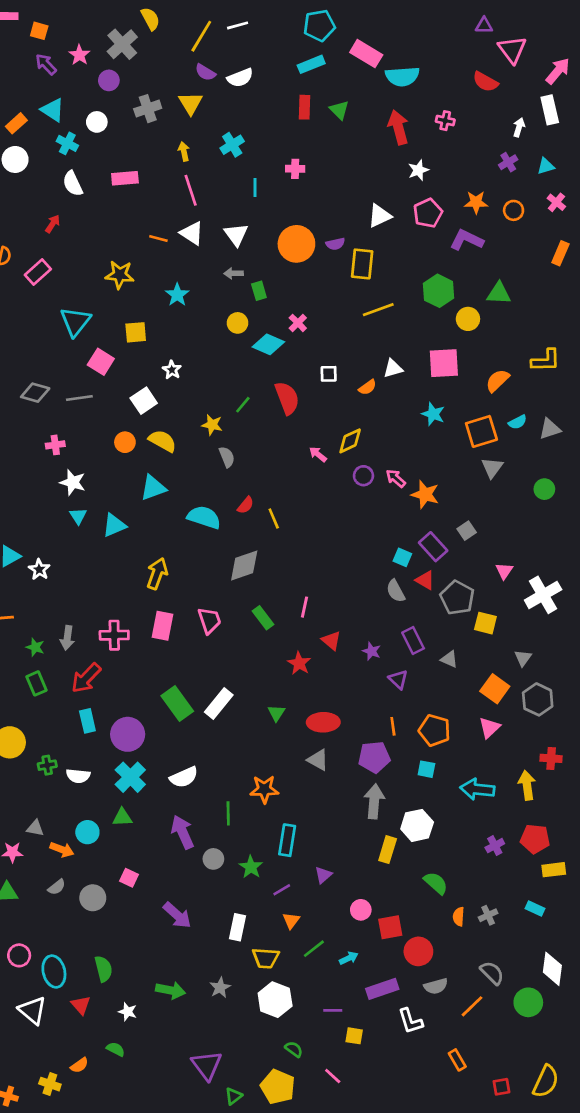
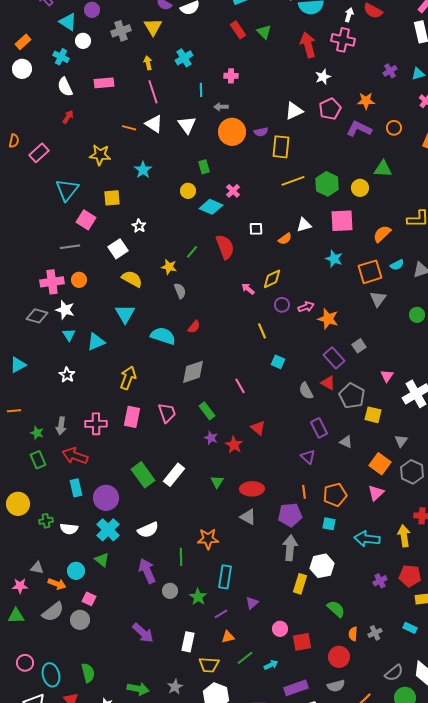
red rectangle: (305, 107) -> (238, 30), turned -36
cyan triangle: (53, 110) -> (68, 22), moved
pink cross: (445, 121) -> (343, 40), size x1.6
white arrow: (519, 127) -> (349, 15), moved
orange circle: (514, 210) -> (394, 128), moved
red arrow: (53, 224) -> (68, 117), moved
gray arrow: (233, 273) -> (221, 107), moved
green hexagon: (439, 291) -> (327, 184), moved
gray diamond: (35, 393) -> (37, 316), moved
orange circle: (125, 442) -> (79, 280), moved
pink cross: (55, 445) -> (52, 282), size x1.6
pink arrow: (396, 478) -> (306, 307), turned 119
cyan triangle: (153, 488) -> (125, 314), turned -40
yellow line: (274, 519) -> (262, 331), moved
cyan square: (402, 557) -> (278, 362), moved
white star: (39, 569) -> (67, 375), moved
pink line: (305, 607) -> (240, 386), moved, turned -42
purple star: (372, 651) -> (211, 438), moved
red arrow: (86, 678) -> (75, 456), turned 65
orange pentagon: (434, 730) -> (335, 495), turned -30
green triangle: (122, 817) -> (102, 560), turned 42
pink square: (129, 878) -> (89, 599), moved
gray semicircle: (57, 887) -> (53, 612), size x1.6
orange triangle: (291, 921) -> (228, 637), turned 40
red circle: (418, 951) -> (339, 657), moved
gray semicircle: (492, 973) -> (394, 673), moved, turned 96

